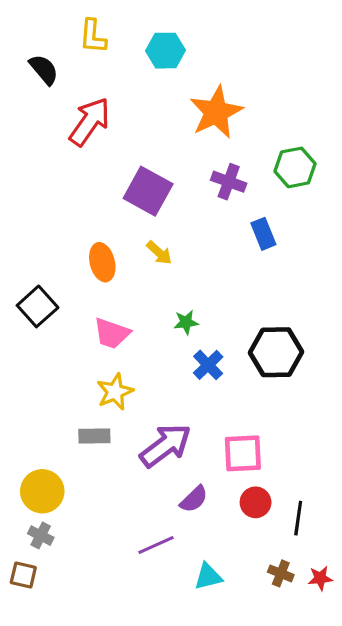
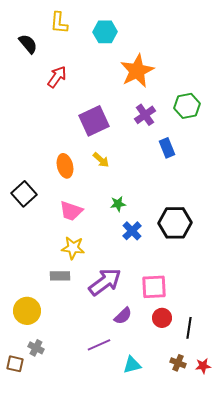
red arrow: (90, 122) -> (57, 77), size x0.7
purple cross: (229, 182) -> (145, 115), turned 35
purple square: (148, 191) -> (94, 121), turned 36
yellow star: (115, 392) -> (73, 248), turned 30
gray cross: (41, 536) -> (36, 348), moved

